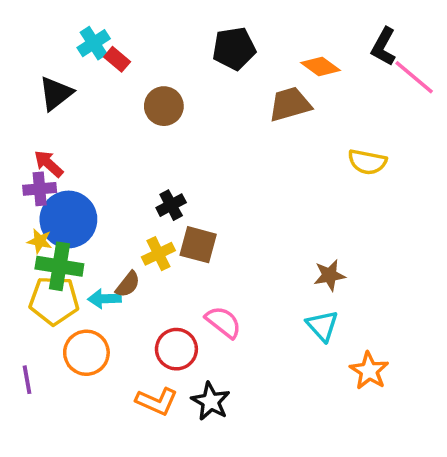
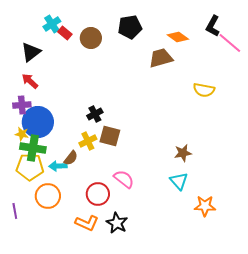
brown circle: (164, 106) -> (91, 38), moved
red arrow: (49, 164) -> (30, 81), moved
orange star: (369, 371) -> (205, 206), turned -30

